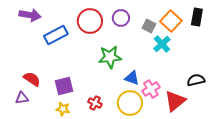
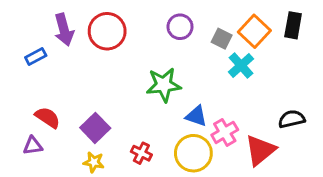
purple arrow: (30, 15) -> (64, 30), moved, turned 65
red circle: (90, 21) -> (107, 31), moved
blue rectangle: (56, 35) -> (36, 57), moved, size x0.6
purple square: (64, 86) -> (95, 128), turned -30

